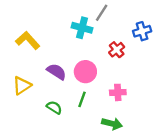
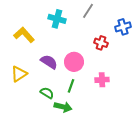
cyan cross: (82, 28) -> (57, 19), moved
red cross: (117, 50) -> (101, 43), turned -32
green arrow: (112, 124) -> (63, 107), moved

